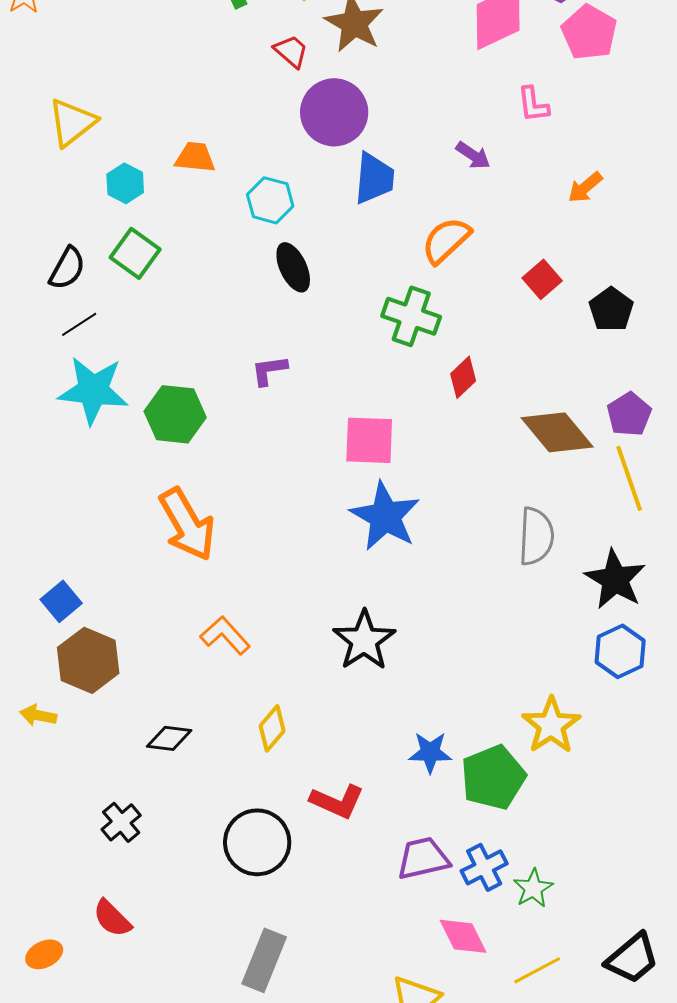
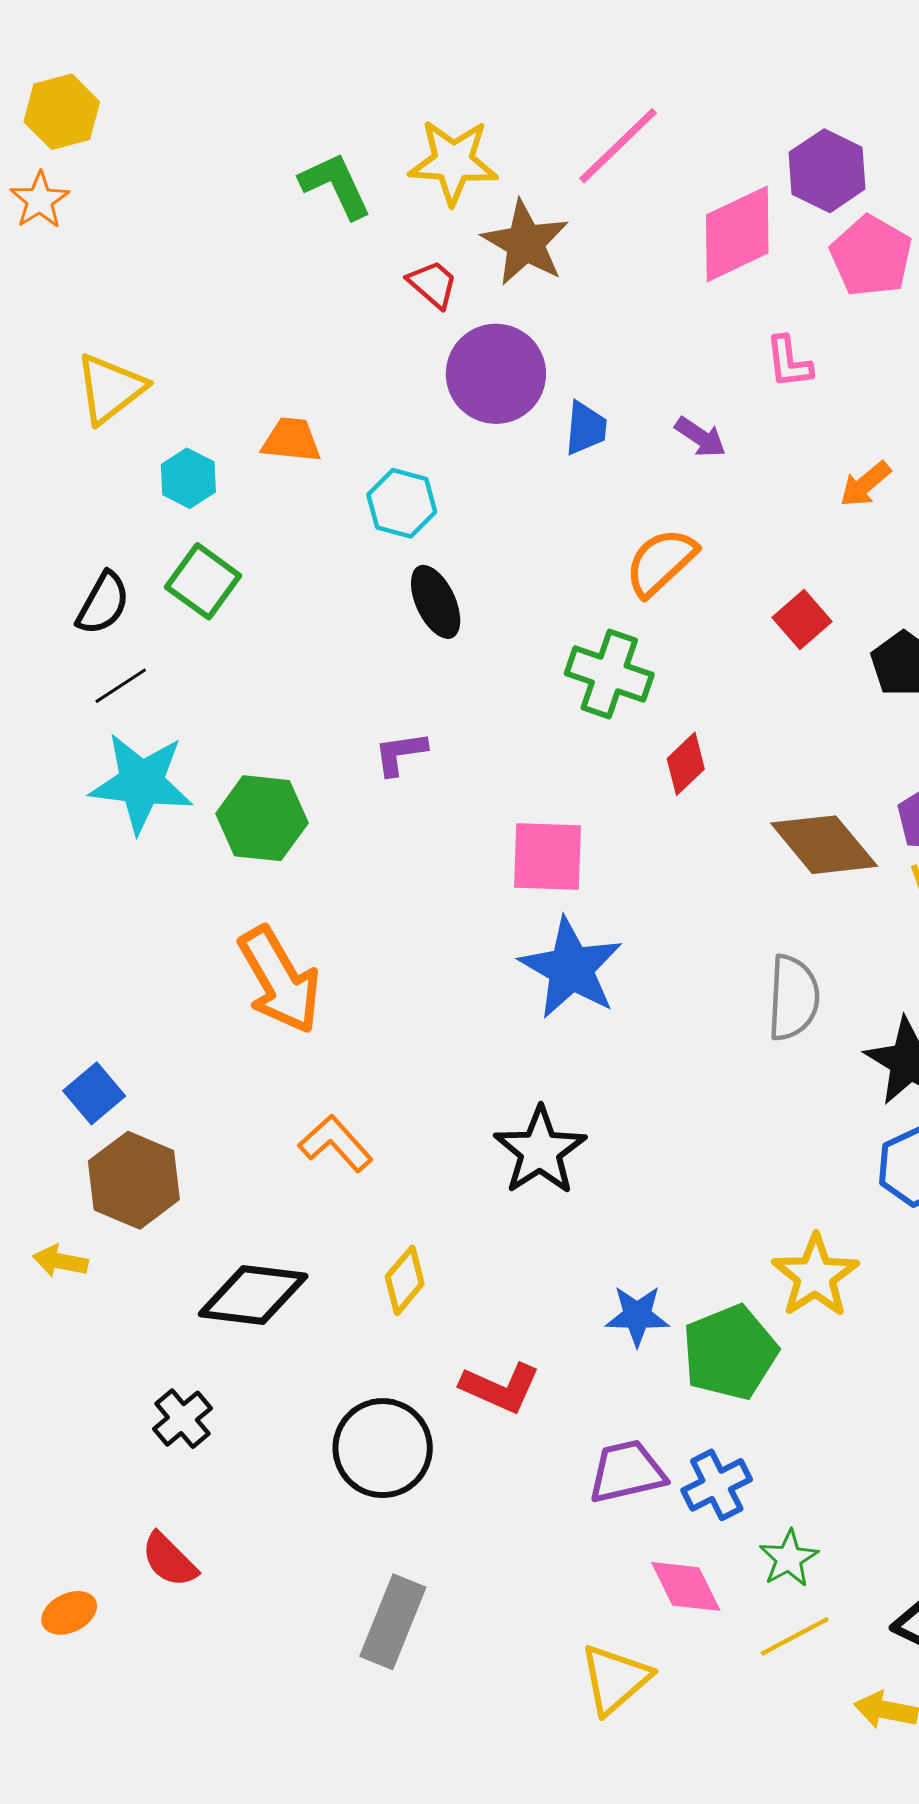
blue trapezoid: (374, 178) -> (586, 428), moved, size x0.7
black diamond: (169, 738) -> (253, 1295), size x1.6
green star: (533, 888) -> (789, 1558), moved

